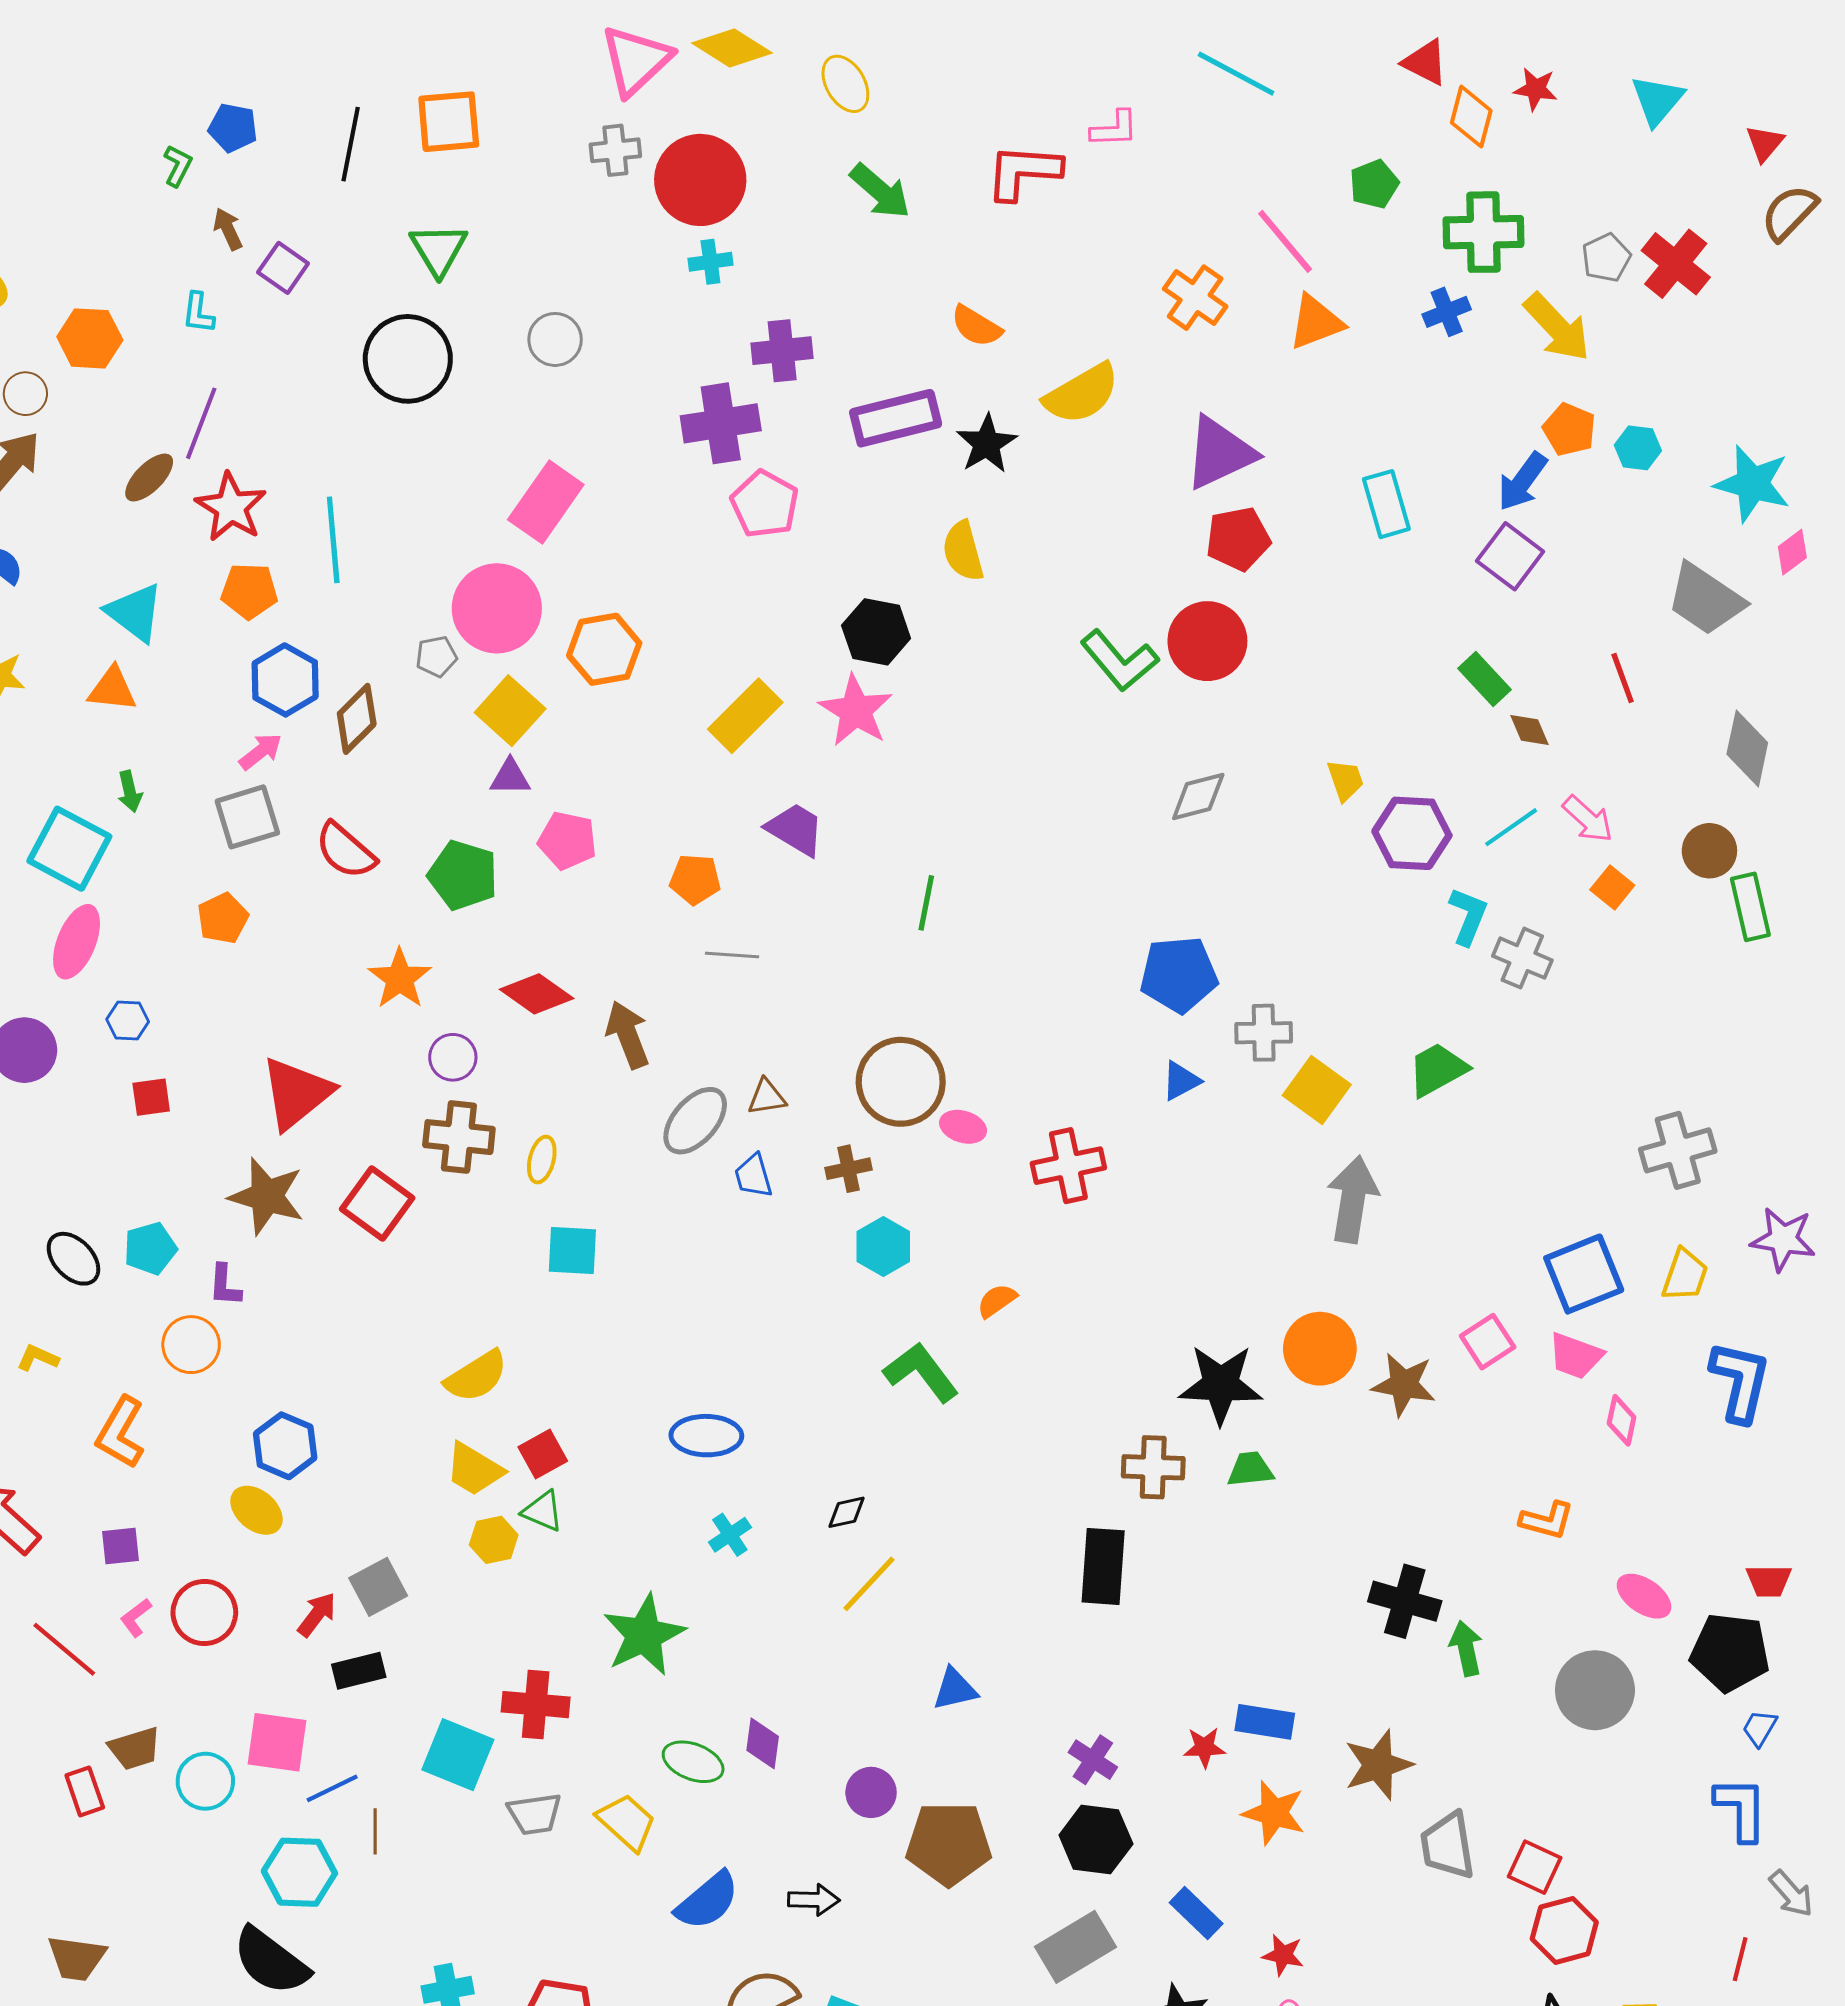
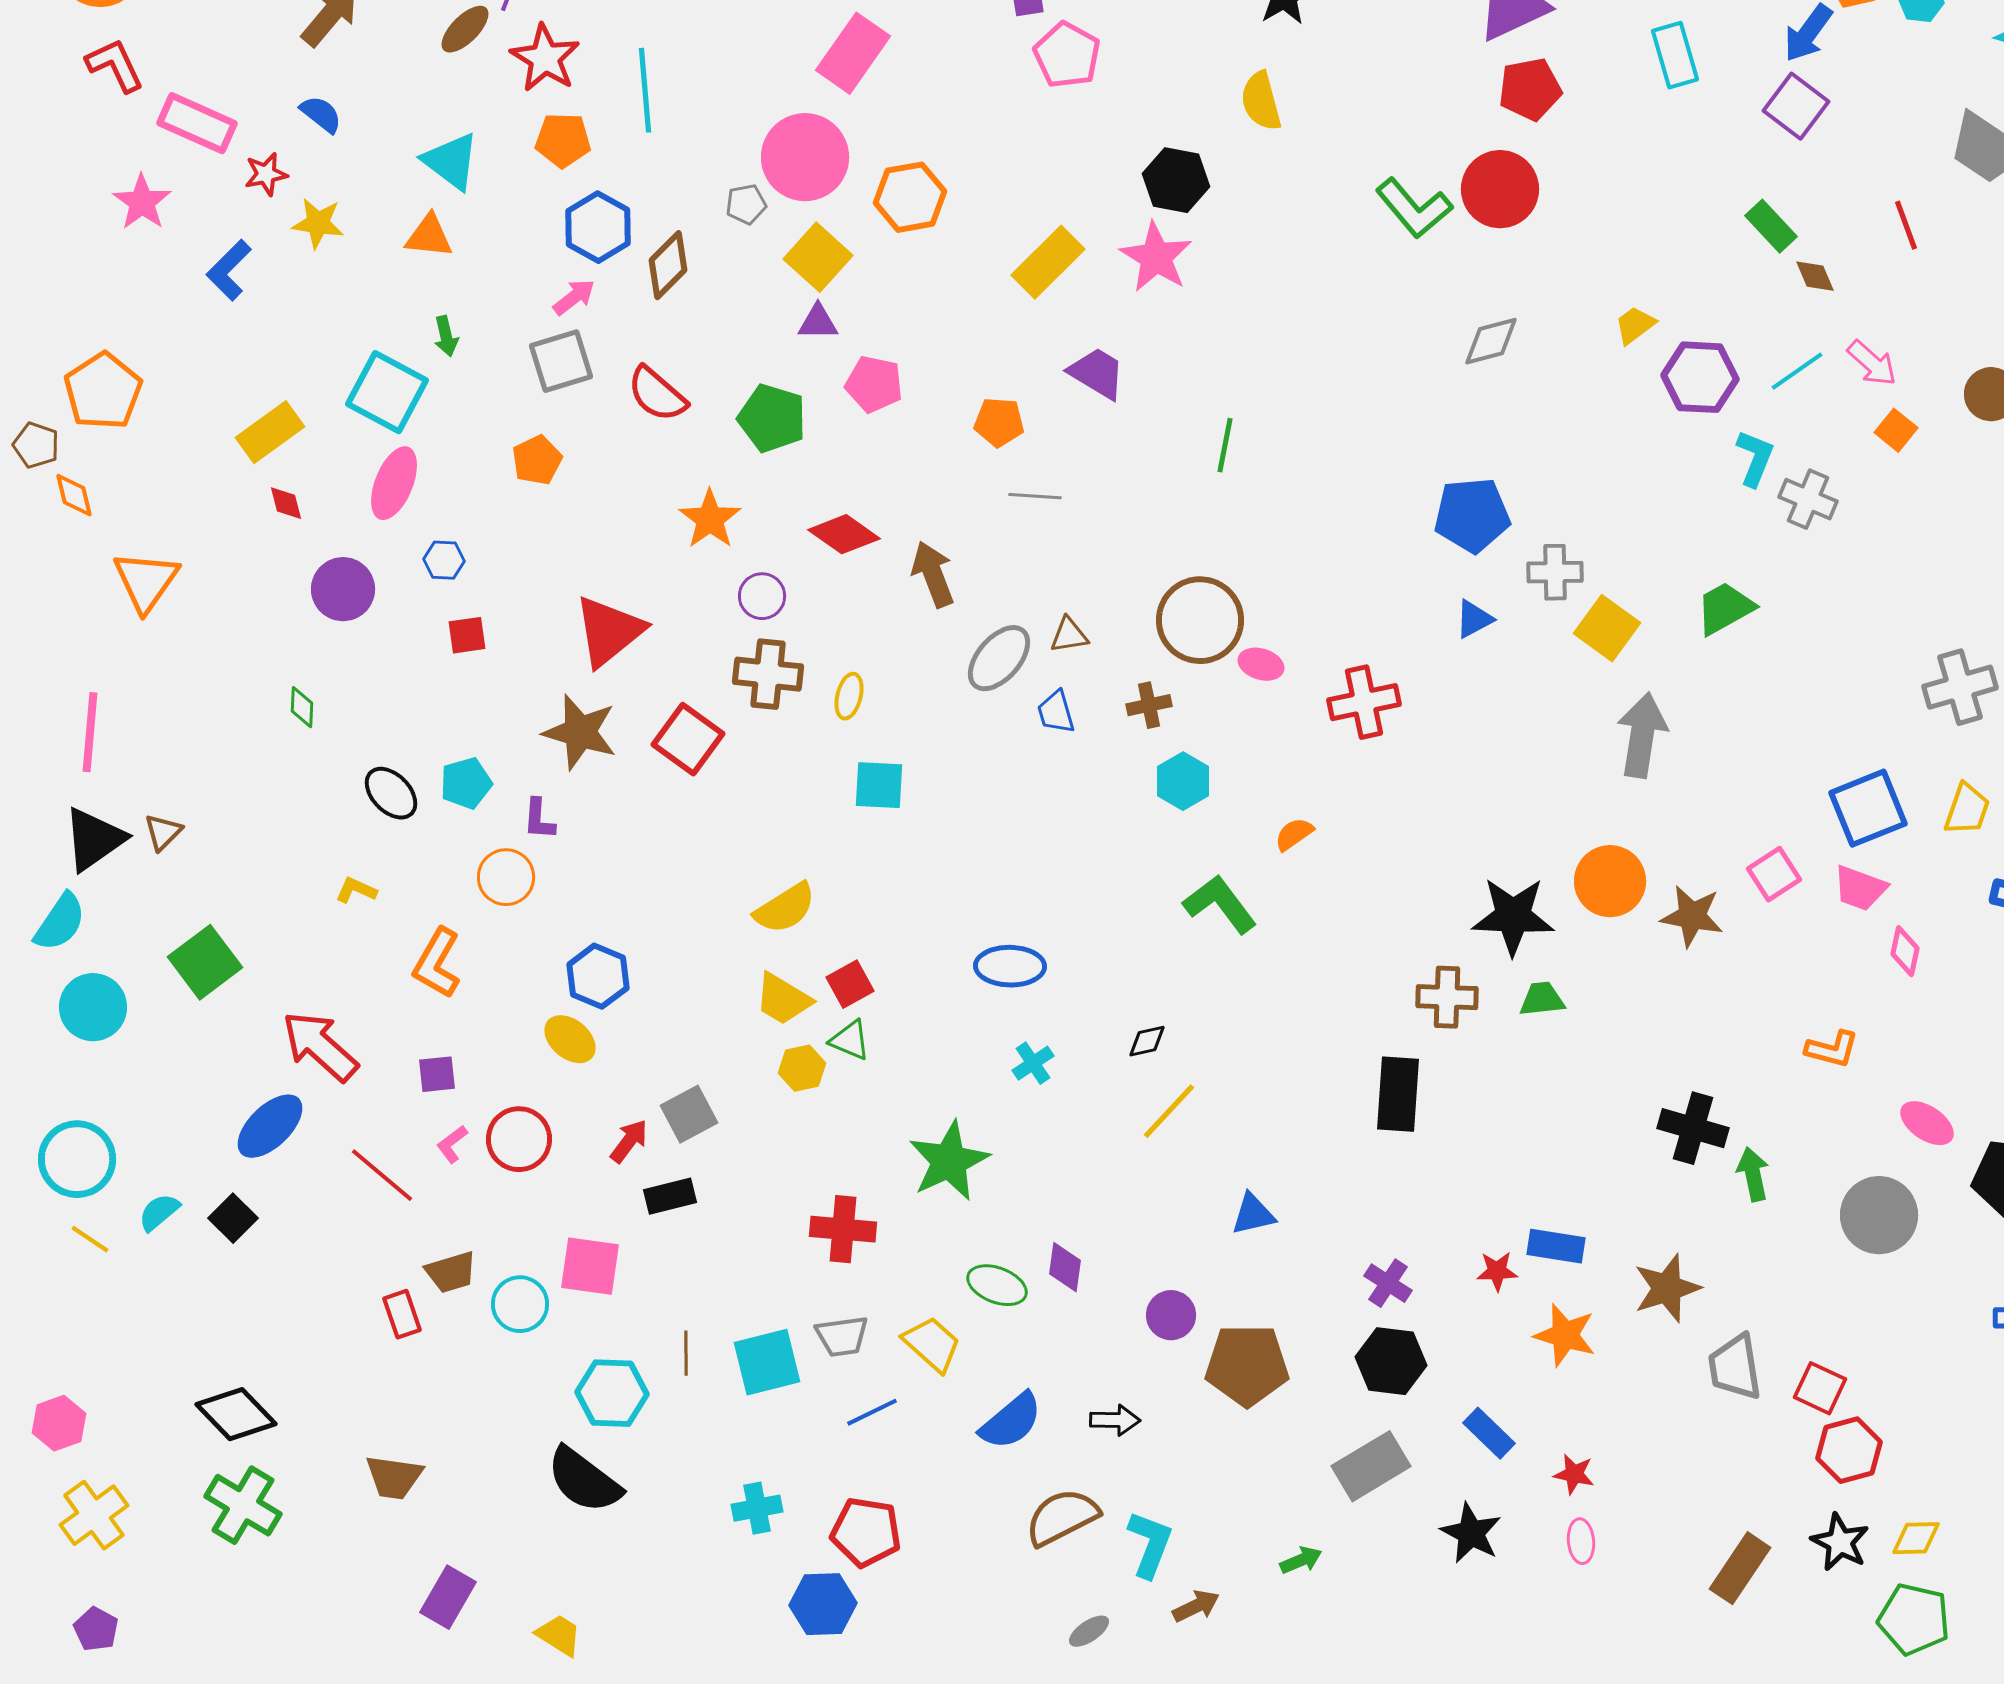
yellow trapezoid: (1345, 780) -> (1635, 325), turned -108
cyan square: (458, 1755) -> (767, 1362), moved, turned -36
blue line: (332, 1788) -> (872, 1412), moved

